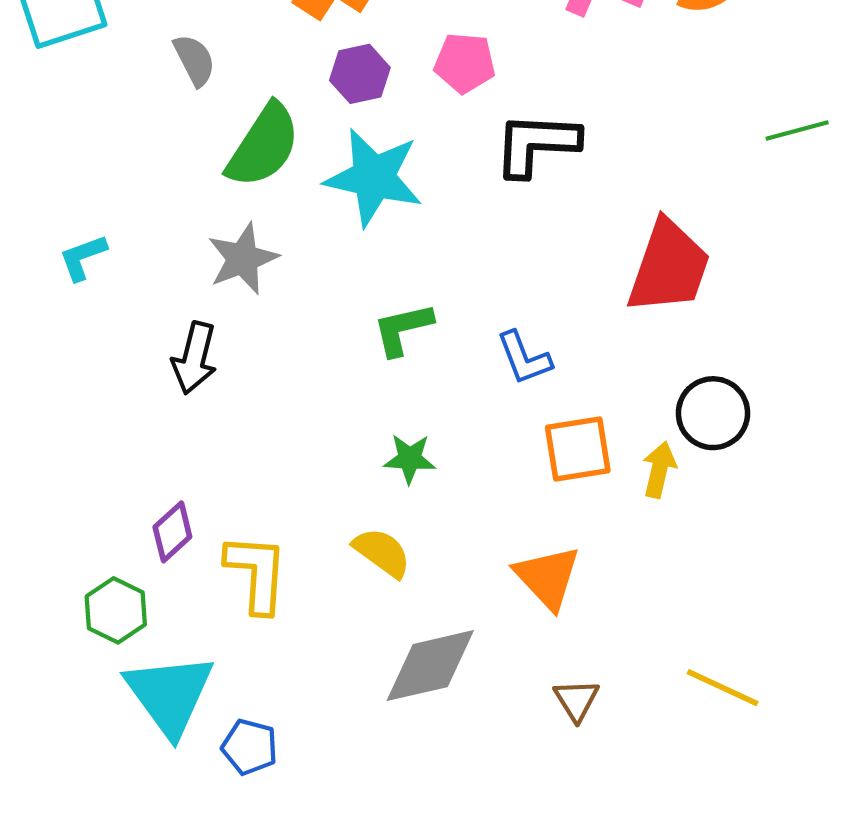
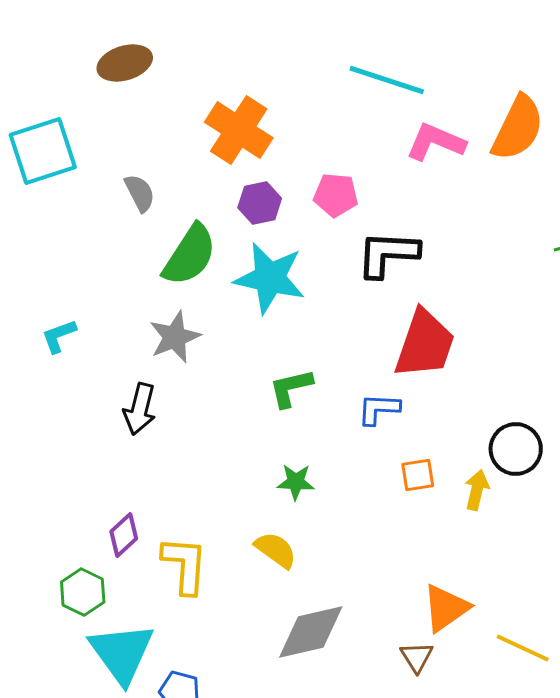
red trapezoid: (669, 267) -> (425, 344), moved
blue L-shape: (524, 358) -> (379, 409), turned 114
orange square: (578, 449) -> (418, 475), size x0.7
orange triangle: (548, 577) -> (446, 608), moved, turned 38

